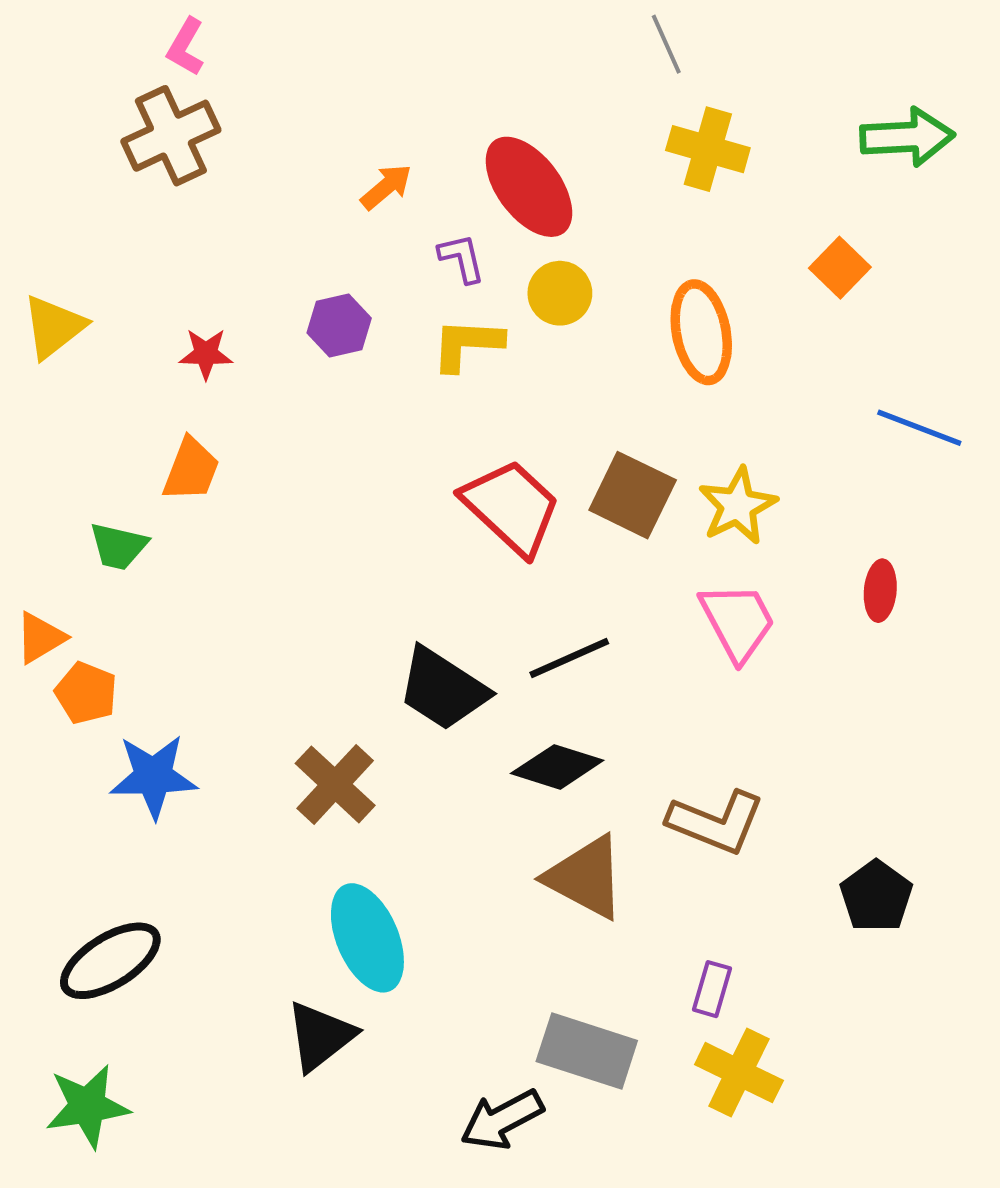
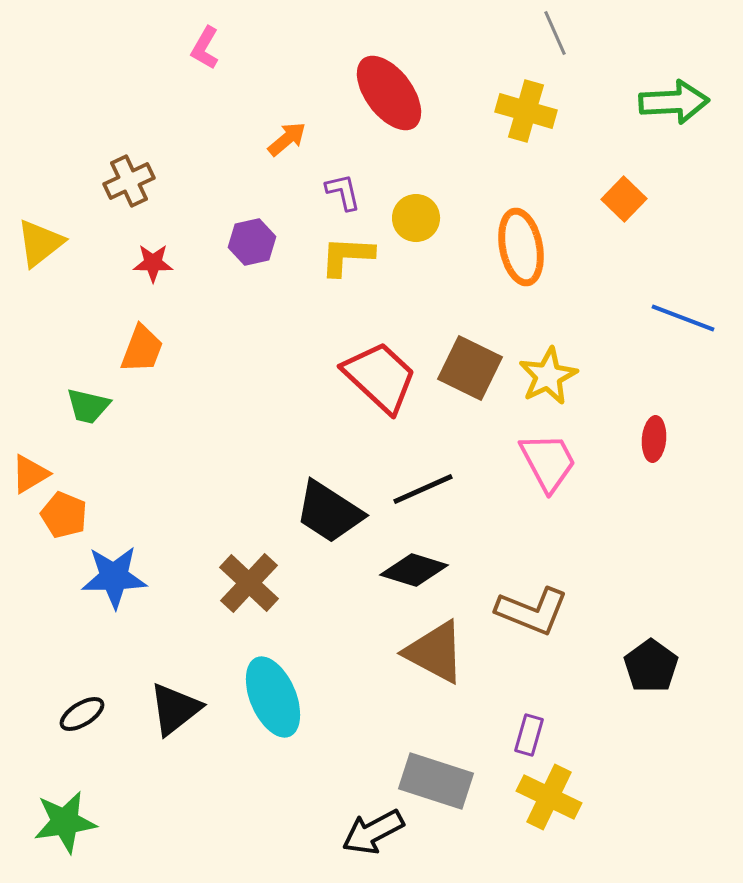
gray line: (666, 44) -> (555, 33), moved
pink L-shape: (186, 47) -> (205, 48), moved
brown cross: (171, 136) -> (129, 181), moved, size x0.7
red ellipse: (529, 187) -> (389, 93), moved
black ellipse: (110, 961) -> (82, 714), size x0.6
black triangle: (320, 1036) -> (175, 709), moved

